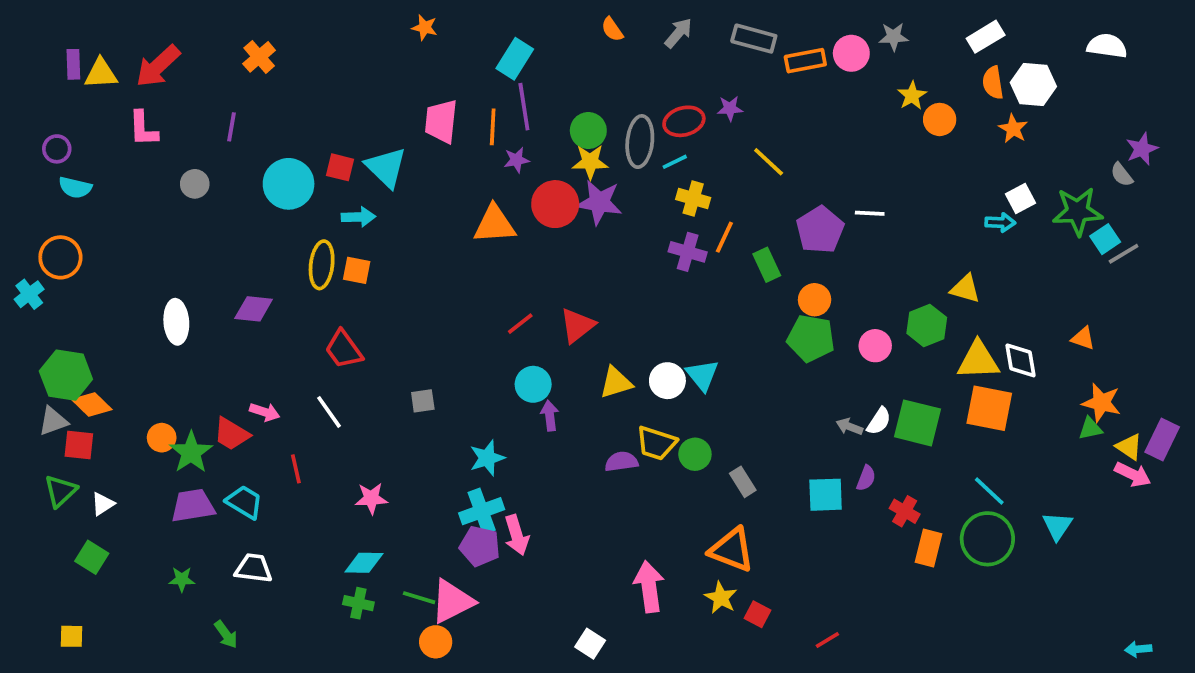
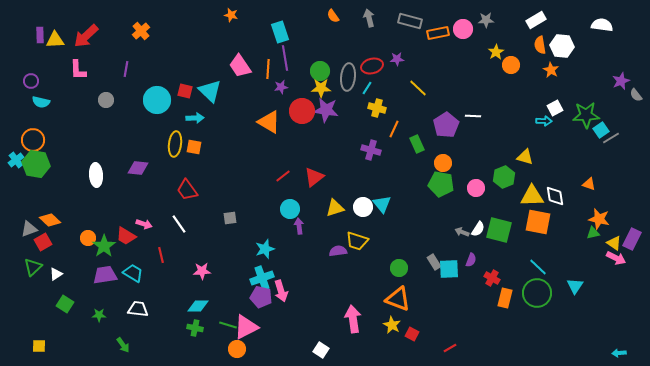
gray arrow: (678, 33) -> (369, 18), turned -54
cyan rectangle: (515, 59) -> (280, 32), turned -50
pink trapezoid: (441, 121) -> (240, 66), turned -40
cyan line: (675, 162) -> (367, 88), turned -32
gray semicircle: (1122, 175) -> (636, 95), moved
orange triangle: (495, 224) -> (269, 122), turned 35
purple cross: (688, 252) -> (371, 150), moved
green hexagon: (66, 375) -> (36, 164), moved
red square: (79, 445) -> (43, 242), turned -36
green circle: (695, 454) -> (399, 268), moved
gray rectangle: (743, 482) -> (434, 262), moved
green square: (92, 557) -> (65, 304), moved

